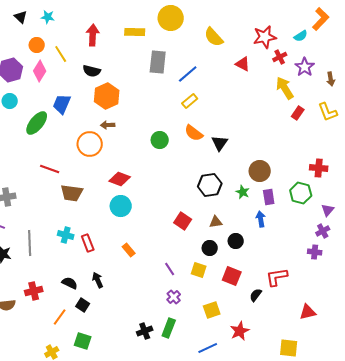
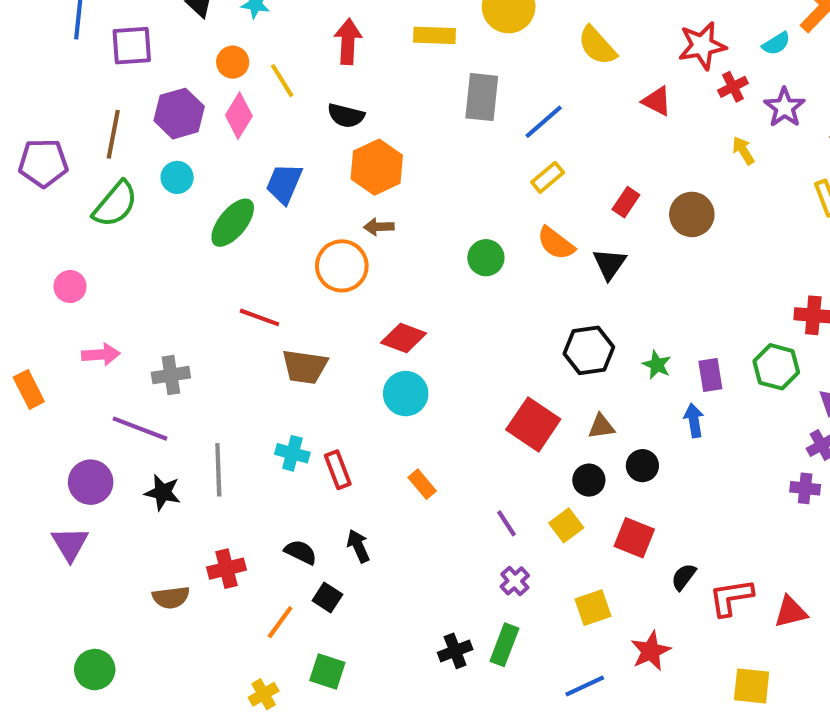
yellow arrow: (285, 88) -> (743, 151), size x0.6
red rectangle: (298, 113) -> (626, 202), moved
brown circle: (260, 171) -> (692, 214), moved
red square: (183, 221) -> (533, 424), size x1.4
yellow square: (199, 270) -> (566, 525), turned 35
red L-shape: (277, 277) -> (731, 597), moved

